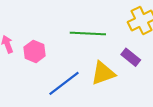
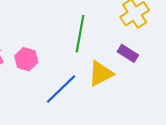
green line: (88, 33) -> (80, 34), turned -76

